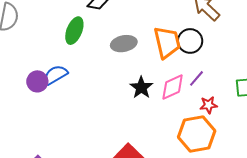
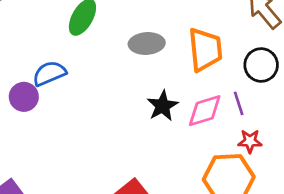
black circle: (190, 41) -> (261, 65), moved
purple line: (197, 78) -> (239, 103), turned -66
purple circle: (37, 81) -> (24, 97), moved

